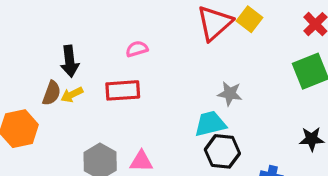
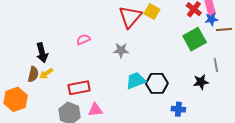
red rectangle: (123, 90) -> (79, 88), moved
gray star: (230, 94) -> (121, 50), moved
black hexagon: (222, 151) -> (157, 83), moved

